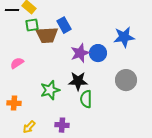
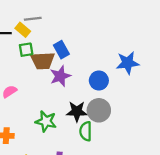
purple star: (80, 53) -> (60, 76), moved
gray circle: (126, 80) -> (99, 110), moved
green star: (50, 90) -> (46, 121), turned 30

